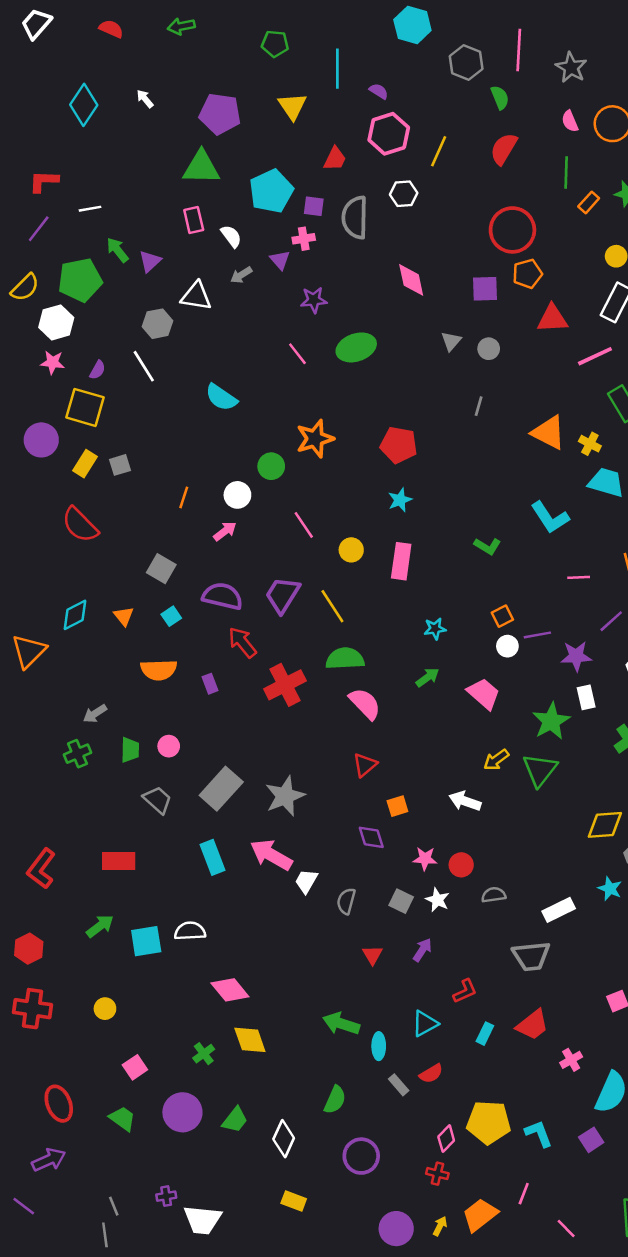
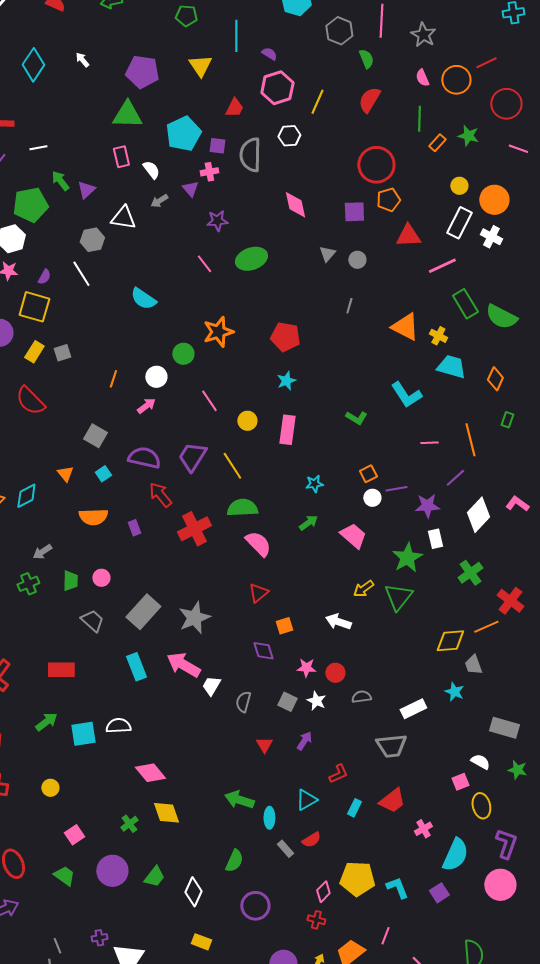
cyan diamond: (75, 615) -> (26, 496), moved

